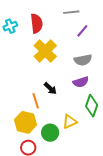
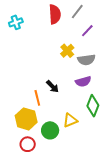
gray line: (71, 12) -> (77, 12), turned -49
red semicircle: (37, 23) -> (55, 14), moved
yellow cross: (45, 51) -> (67, 51), moved, size x0.6

